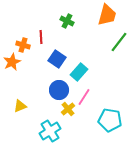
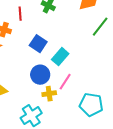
red line: (41, 37) -> (20, 14), moved
yellow cross: (68, 109) -> (49, 94), turned 32

